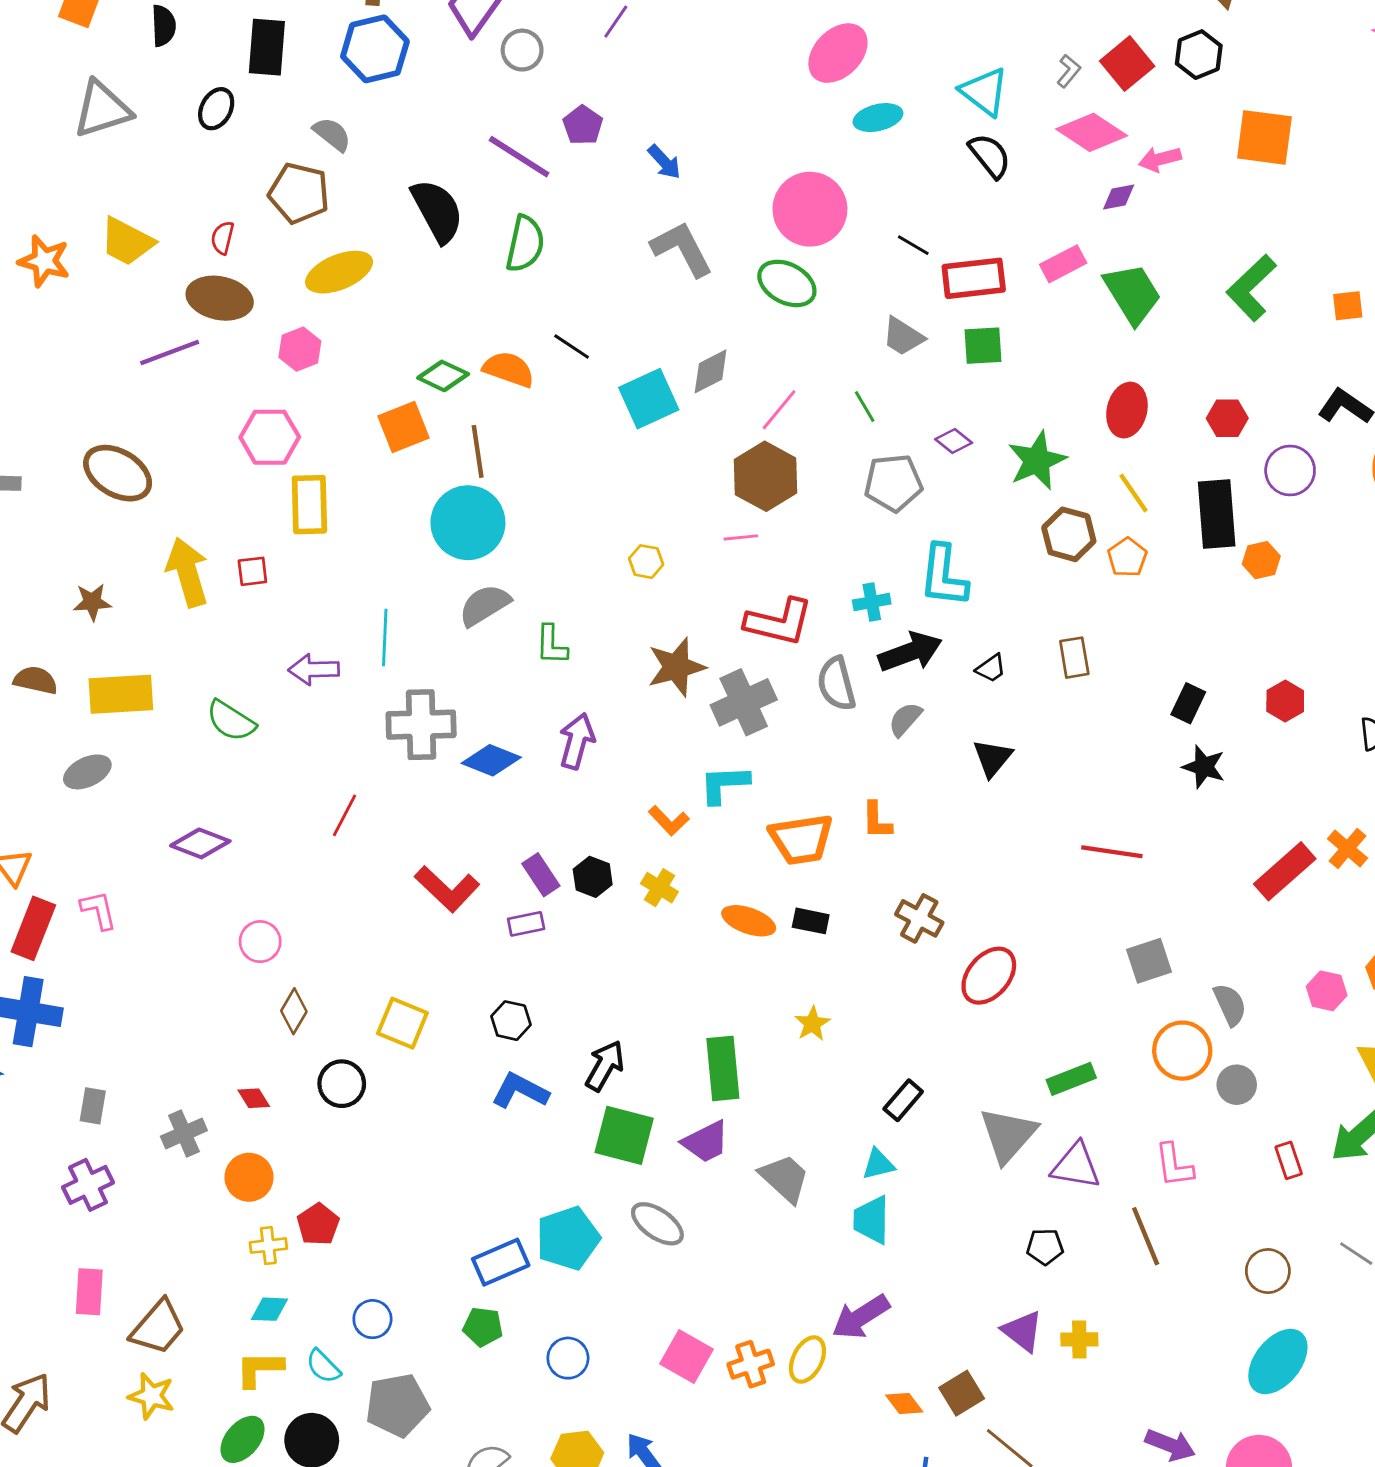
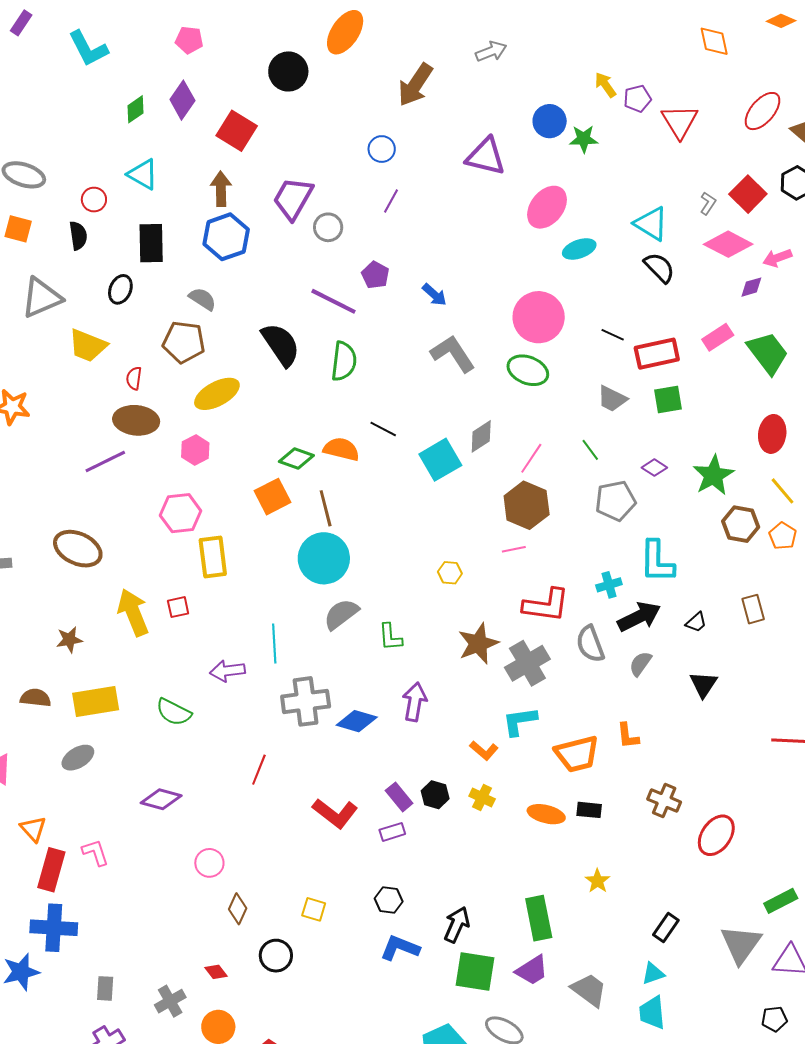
yellow trapezoid: (127, 242) -> (88, 346), moved
yellow square: (402, 1023) -> (314, 909), size x0.7

